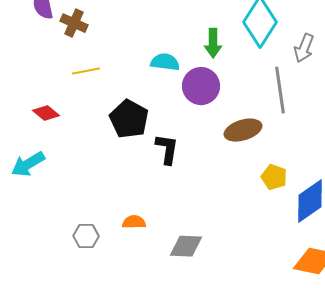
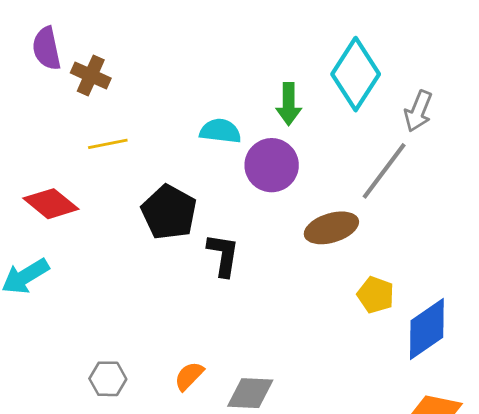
gray line: (280, 90) -> (384, 171), turned 45
red diamond: (46, 113) -> (51, 204), size x1.4
orange semicircle: (134, 222) -> (189, 376), moved, turned -45

